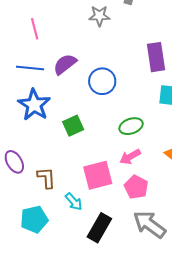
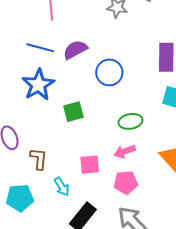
pink square: (98, 175) -> (90, 165), size x0.7
pink pentagon: (136, 187) -> (126, 182), turned 30

